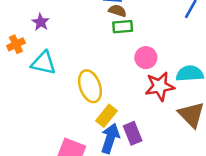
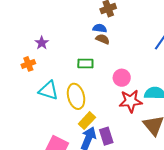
green rectangle: (123, 27) -> (85, 63), moved
orange cross: (16, 44) -> (28, 64), moved
cyan triangle: (44, 63) -> (48, 90), moved

